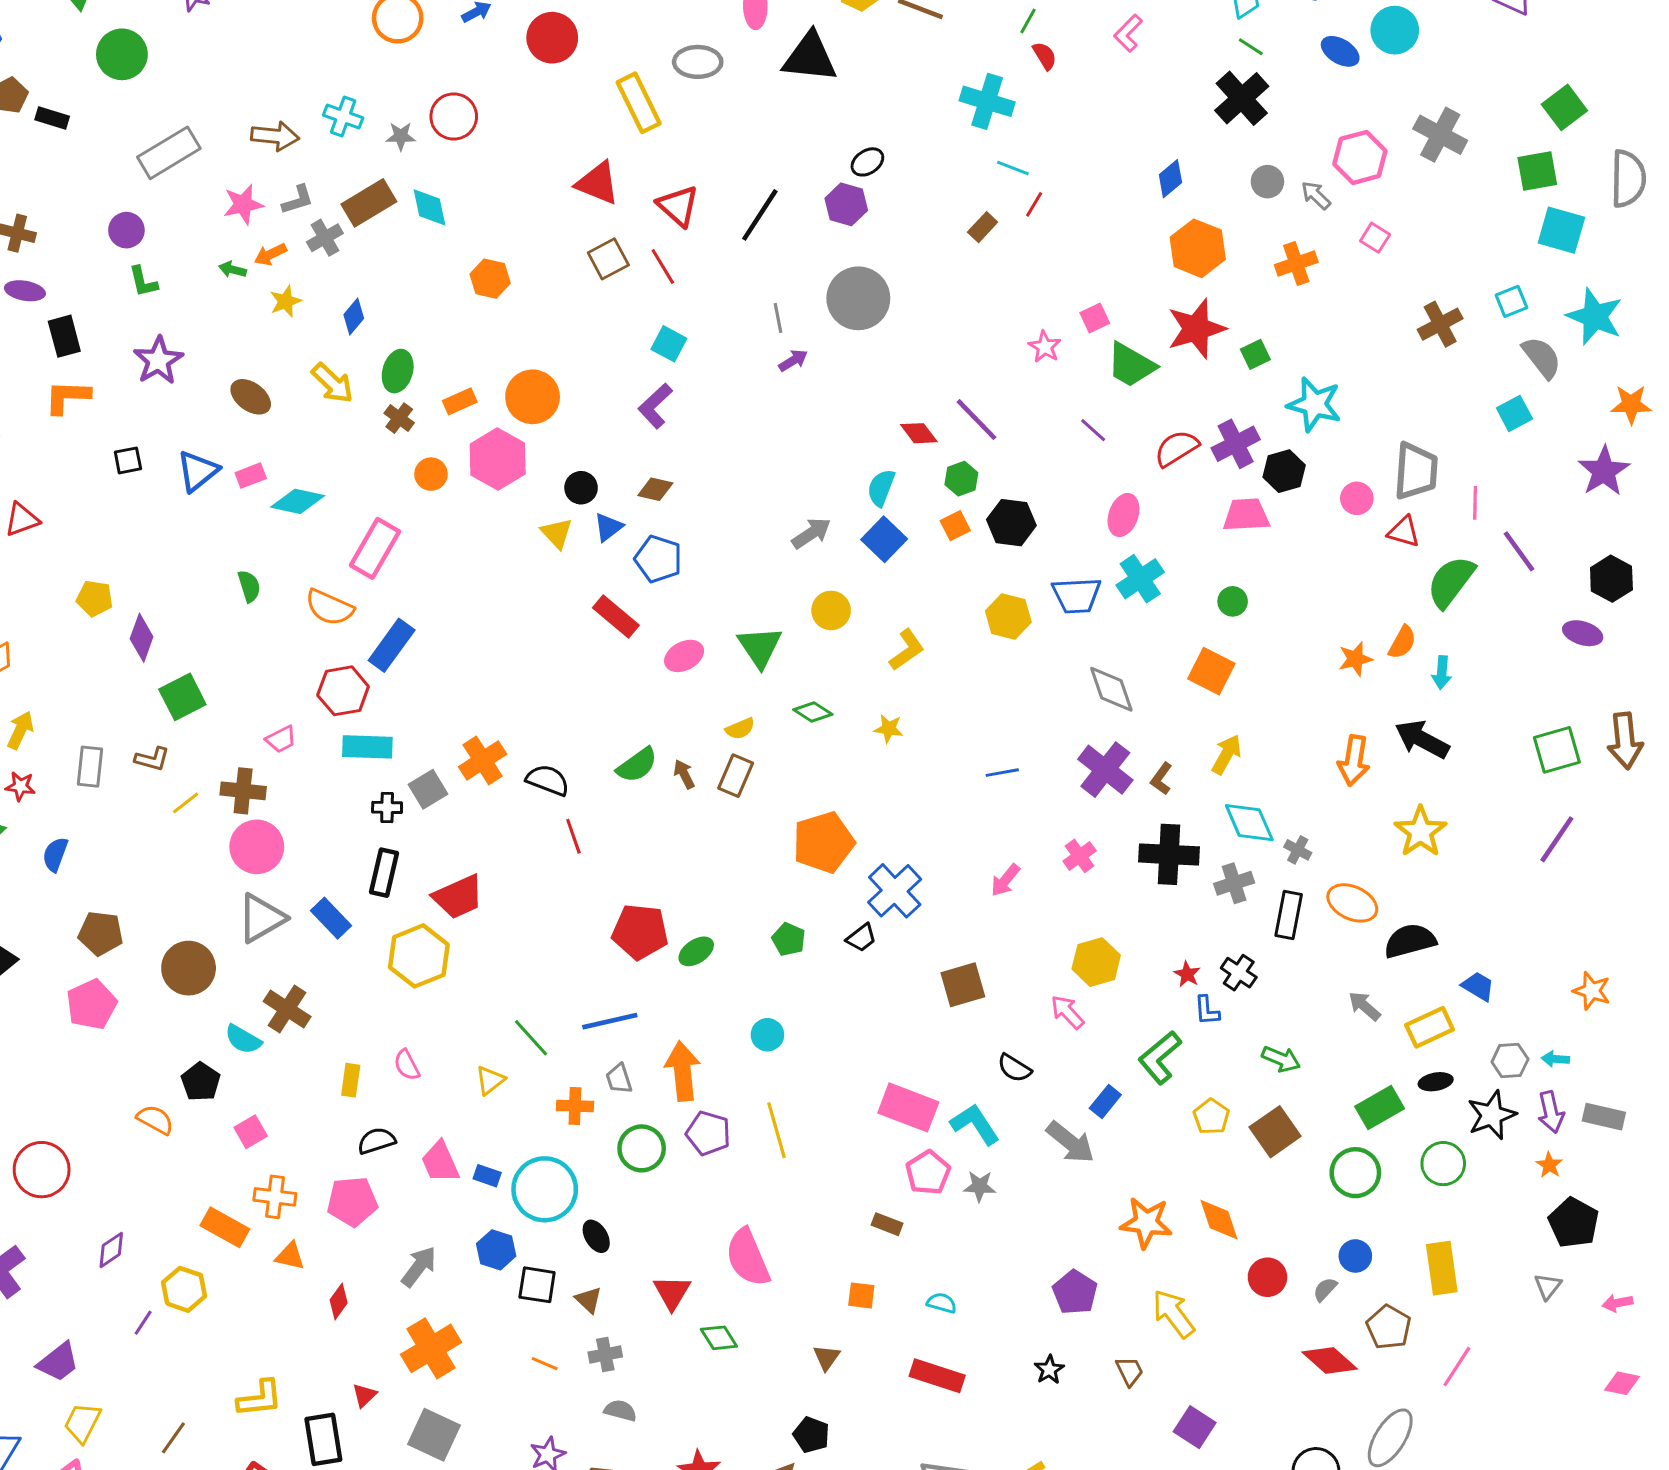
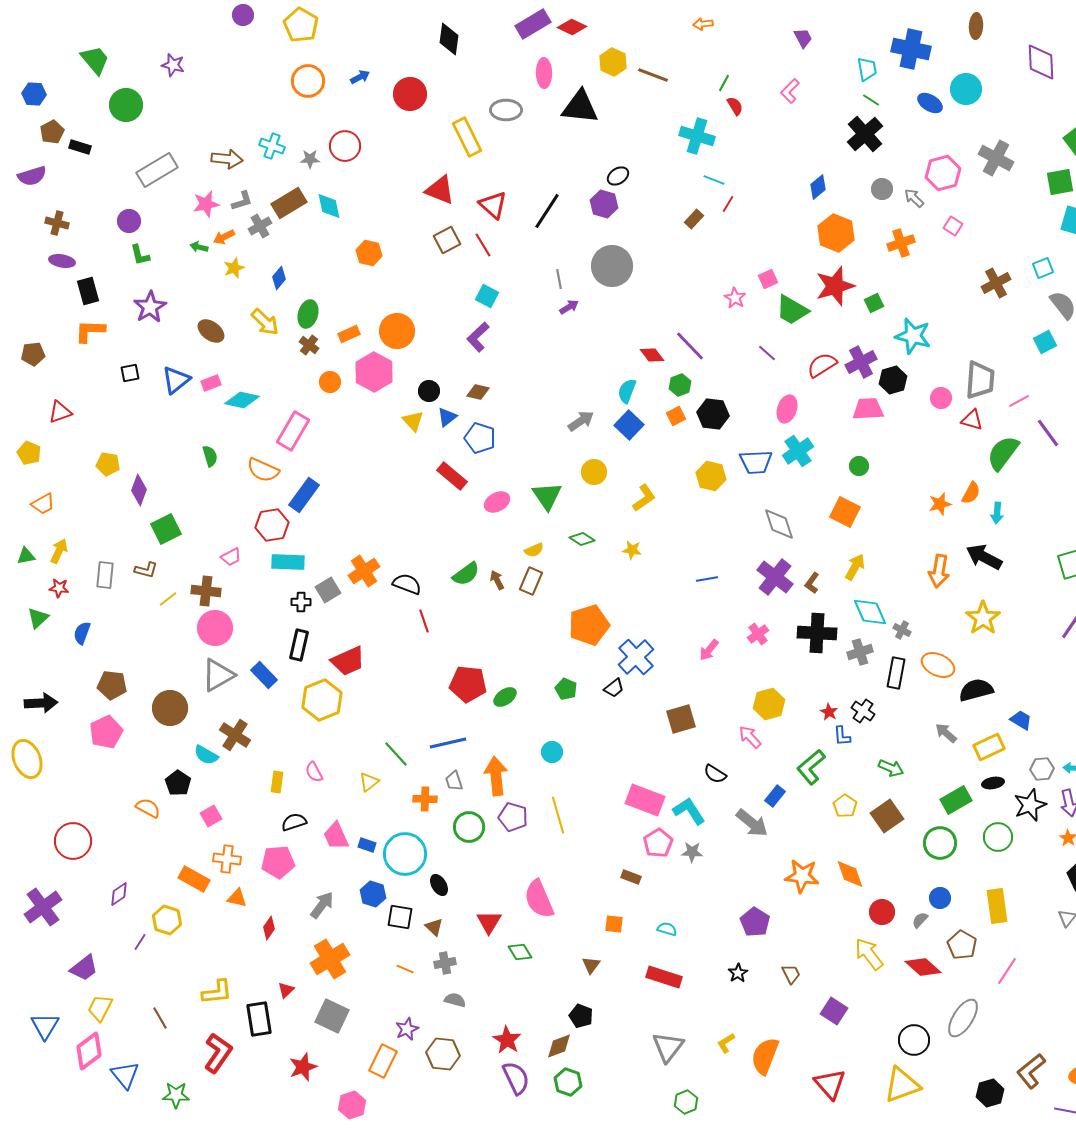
pink line: (1475, 503) -> (1019, 401), turned 60
yellow arrow: (1174, 1314) -> (869, 954), moved
brown line: (173, 1438) -> (160, 1018), turned -65

